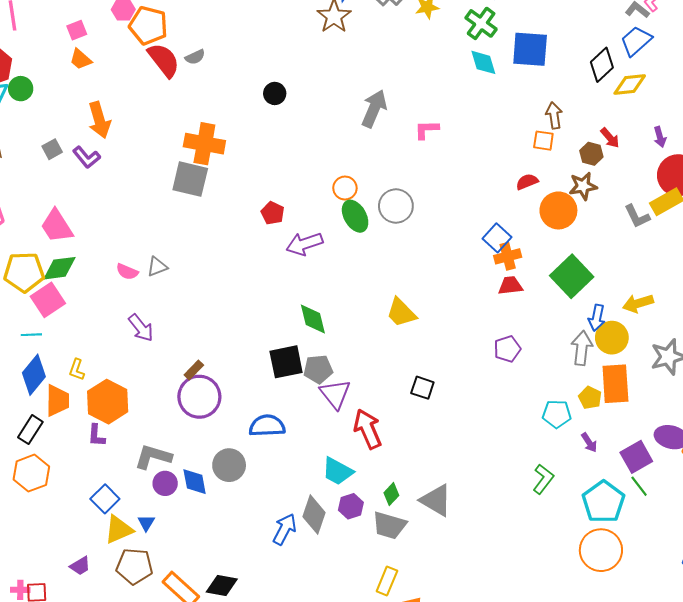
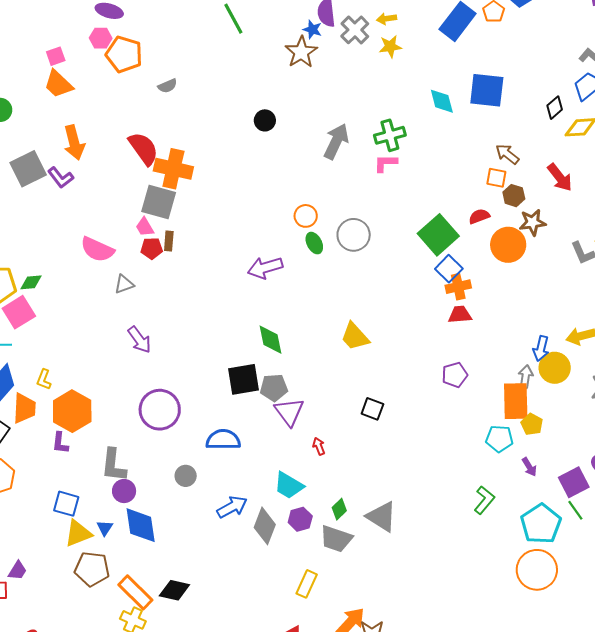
green cross: (481, 23) -> (390, 135), moved, turned 36
orange trapezoid: (81, 59) -> (58, 84), size x1.4
red semicircle: (164, 60) -> (143, 149), moved
black diamond: (602, 65) -> (555, 108), size x0.7
black circle: (275, 93) -> (265, 120), moved
brown arrow: (554, 115) -> (507, 154), turned -45
red arrow: (610, 138) -> (560, 177), size x1.4
gray square: (52, 149) -> (28, 169), size x1.8
brown hexagon: (591, 154) -> (514, 196), moved
red pentagon: (273, 213) -> (152, 248), moved, turned -30
green ellipse: (355, 216) -> (314, 243), size x0.7
pink trapezoid: (57, 226) -> (145, 227), moved, size x0.6
green diamond: (60, 268) -> (31, 282), size x0.7
pink semicircle: (127, 272) -> (97, 249), moved, size x1.6
green square: (572, 276) -> (438, 235), moved
purple arrow: (141, 328) -> (139, 340), moved
gray arrow: (582, 348) -> (526, 377), size x0.7
brown rectangle: (194, 370) -> (169, 241), moved, turned -42
orange rectangle: (615, 384) -> (516, 401), moved
red arrow: (368, 429) -> (319, 446), size x0.5
gray L-shape: (153, 457) -> (114, 465), turned -102
gray circle: (229, 465) -> (186, 476), size x0.7
blue diamond: (195, 482) -> (141, 525), moved, size x1.4
blue square: (105, 499) -> (66, 504), turned -32
blue arrow: (285, 529) -> (232, 507), moved, turned 32
purple trapezoid: (80, 566) -> (18, 571), moved, turned -30
yellow rectangle: (387, 581) -> (307, 584), moved

